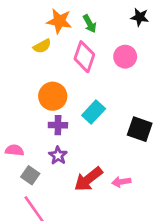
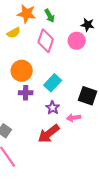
black star: (140, 17) -> (88, 25), moved
purple star: (58, 155) -> (53, 108), moved
pink arrow: (121, 182) -> (74, 118), moved

